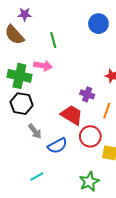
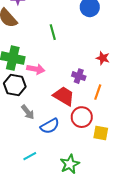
green line: (53, 40) -> (53, 32), moved
pink arrow: (43, 66) -> (36, 69), moved
green star: (89, 182) -> (70, 164), moved

